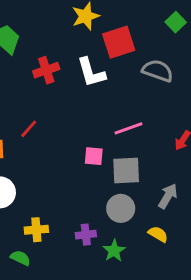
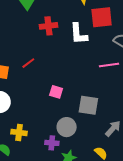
pink line: (129, 128) -> (109, 65), moved
pink square: (94, 156) -> (56, 92), moved
gray circle: (121, 208) -> (67, 127), moved

